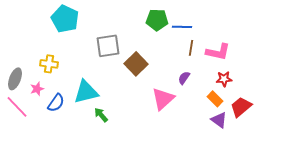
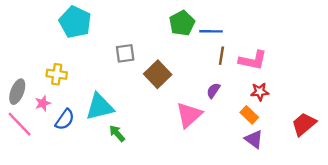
green pentagon: (157, 20) -> (182, 23), turned -30
gray square: (108, 46) -> (125, 53), size x0.7
red trapezoid: (241, 107) -> (304, 124), moved

